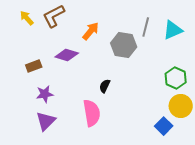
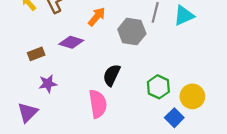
green hexagon: (176, 78) -> (158, 87), moved
black semicircle: (105, 86) -> (112, 75), size x1.5
purple triangle: (46, 121) -> (28, 112), moved

